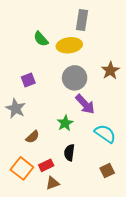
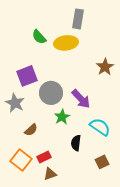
gray circle: (75, 78) -> (51, 93), moved
purple square: (28, 80) -> (27, 76), size x1.5
black semicircle: (69, 153) -> (76, 143), moved

